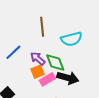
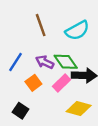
orange square: (37, 72) -> (33, 83), moved

